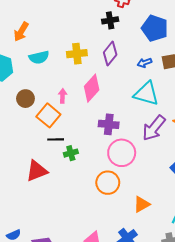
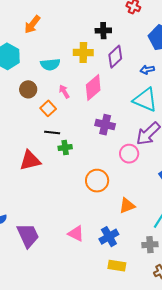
black cross: (110, 20) -> (103, 31), moved
cyan semicircle: (39, 57) -> (50, 64), moved
pink arrow: (63, 96) -> (64, 92), turned -40
orange square: (48, 115) -> (48, 108), size x0.7
pink circle: (122, 153) -> (129, 154), moved, size x0.7

